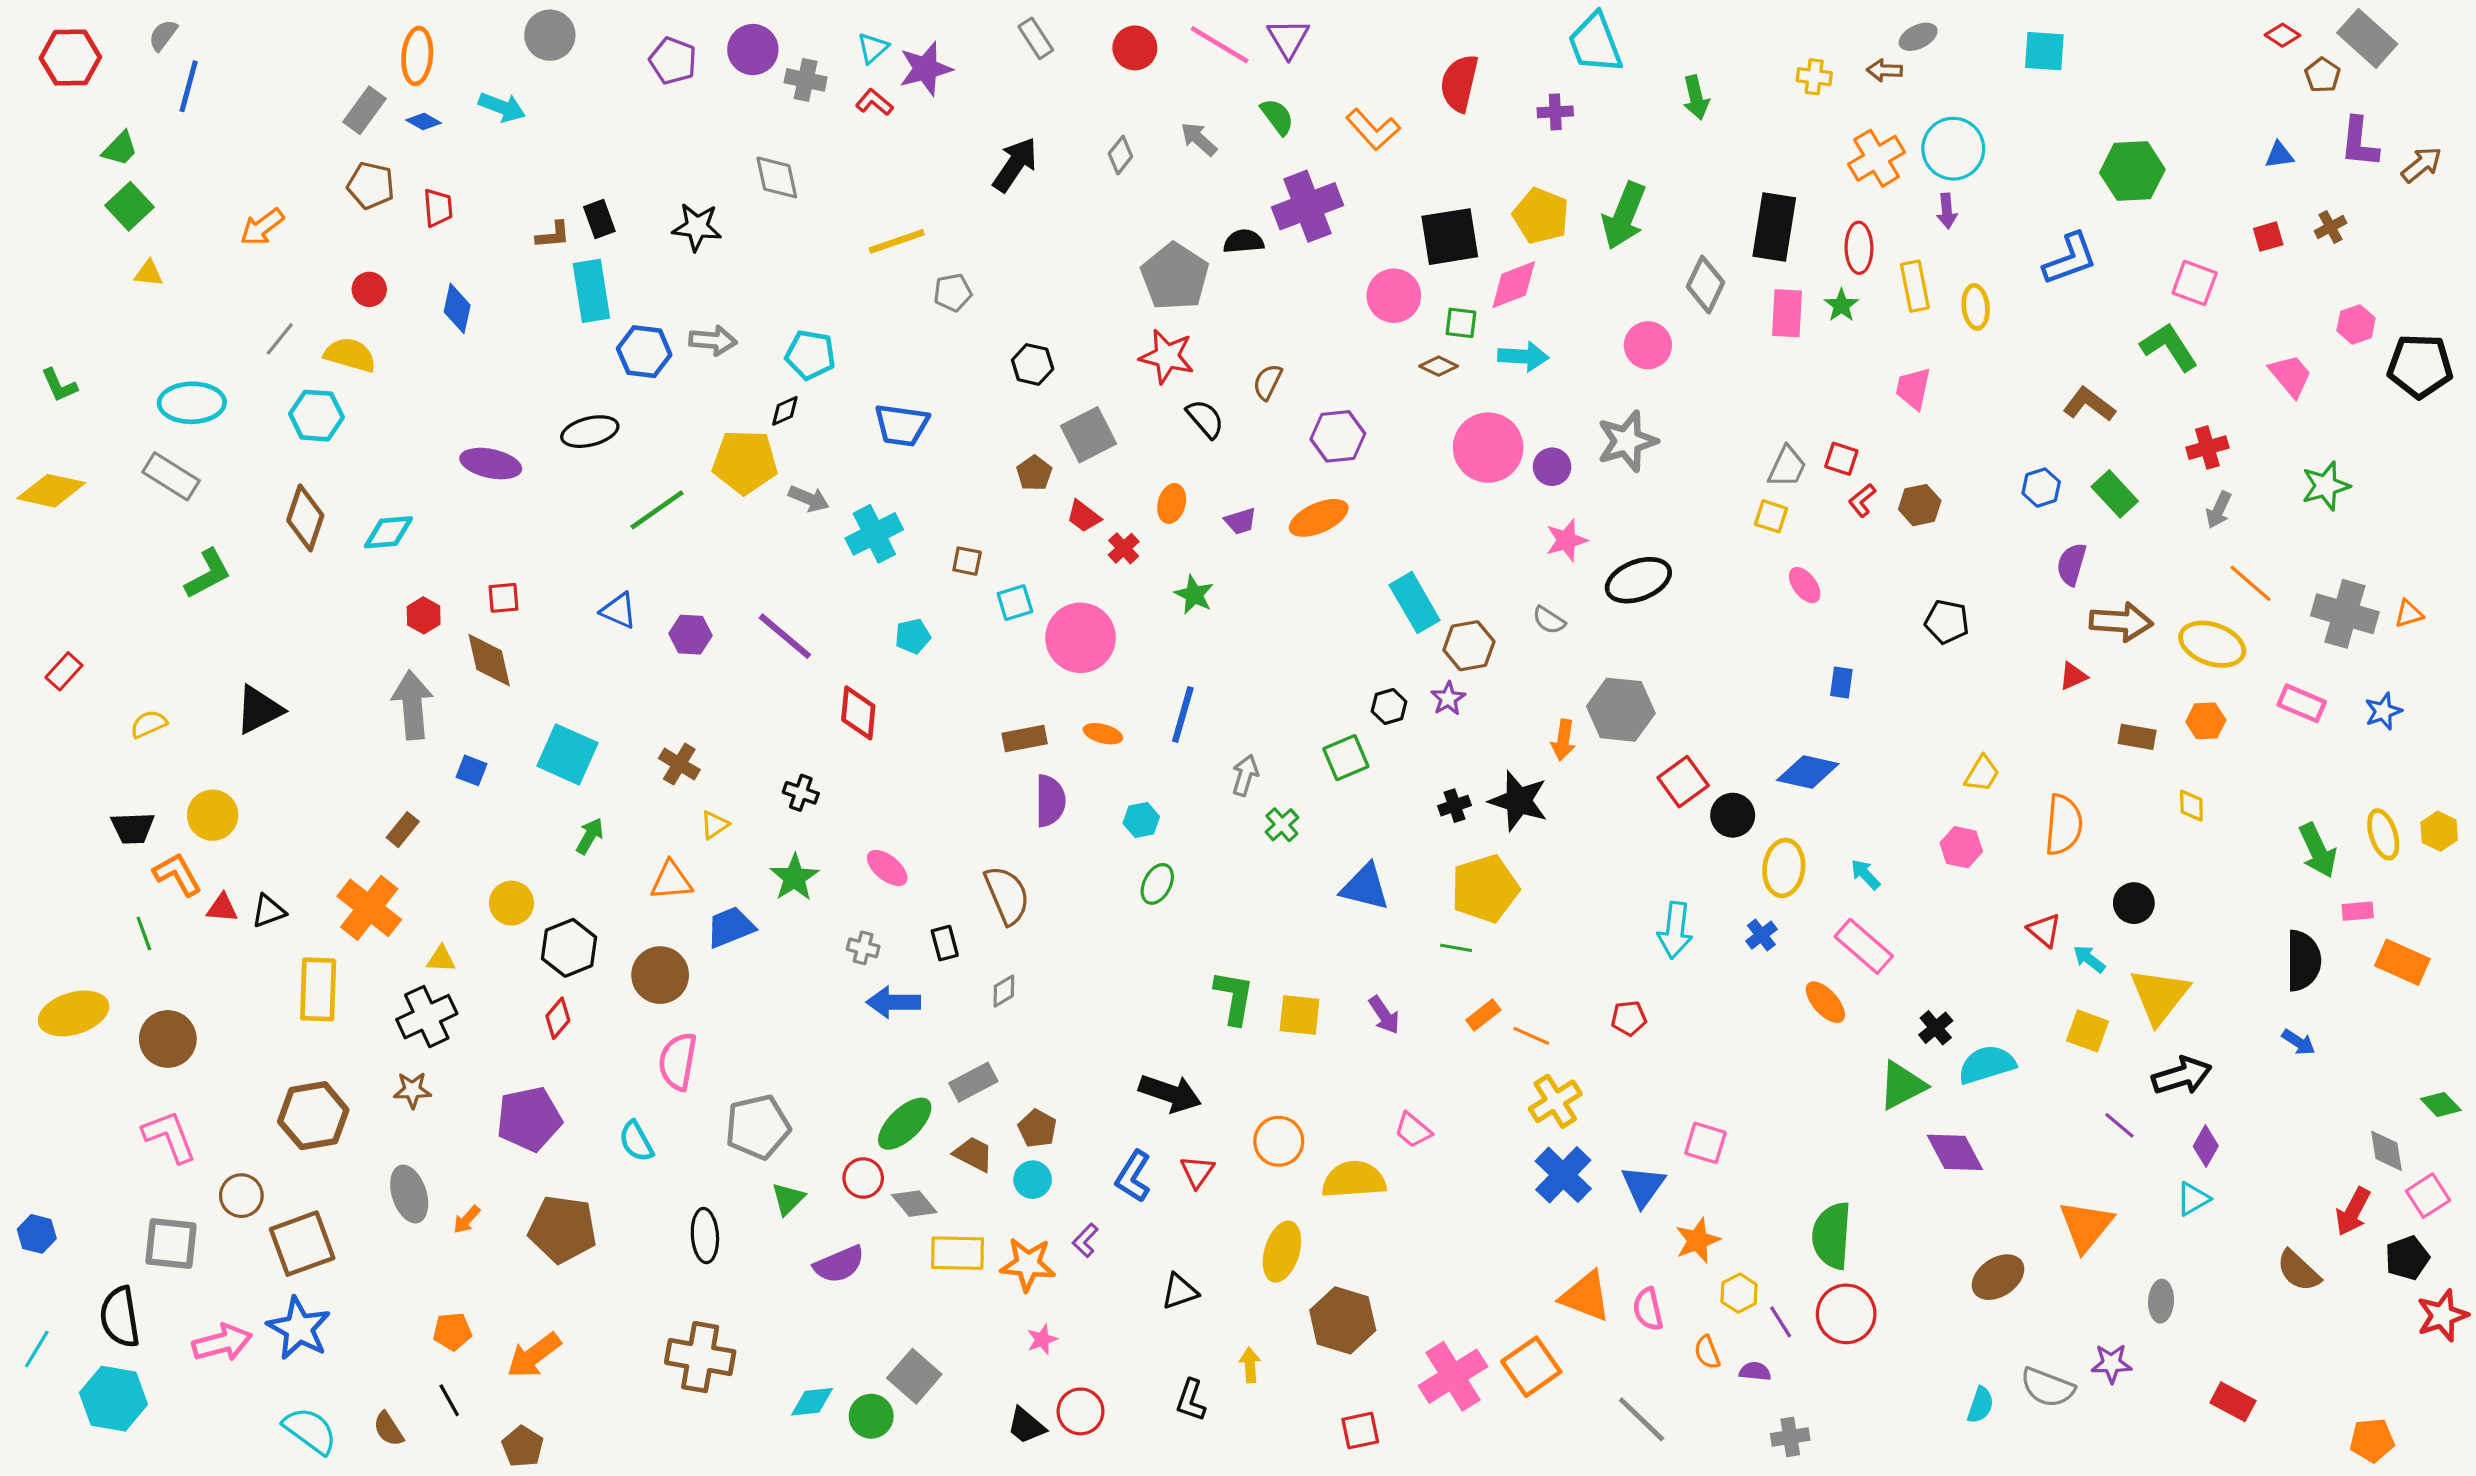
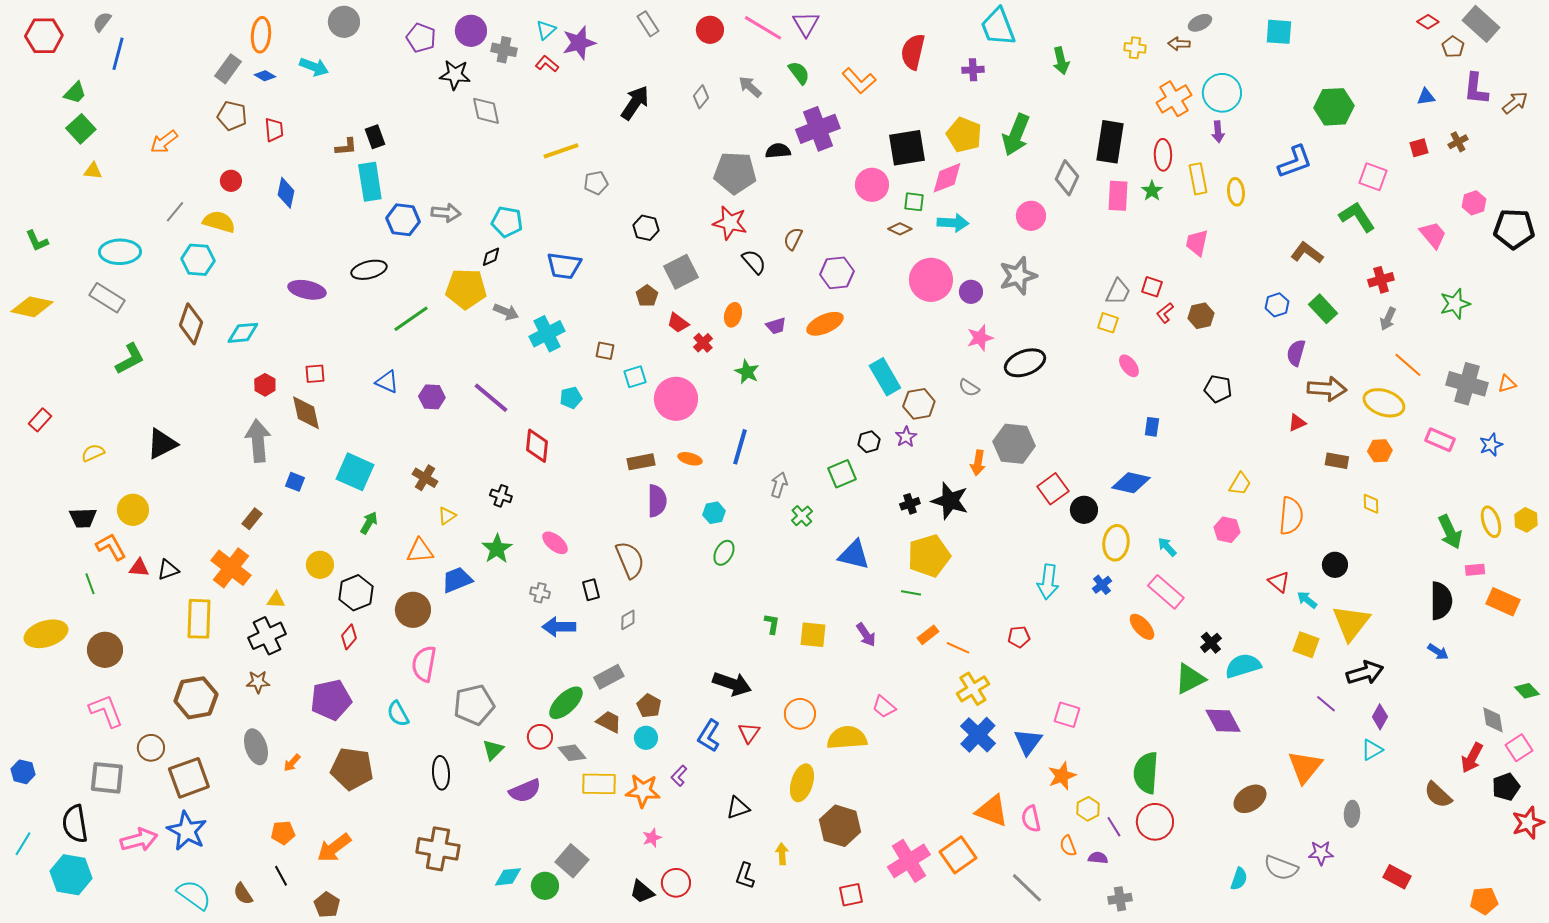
black star: (697, 227) -> (455, 75), moved
gray pentagon: (1175, 277) -> (735, 173), turned -30
green L-shape: (1234, 997) -> (772, 624), size x0.6

